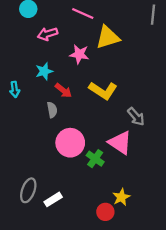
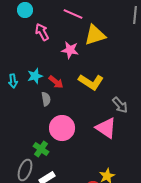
pink arrow: (48, 34) -> (42, 32), turned 78
cyan star: (44, 71) -> (35, 76), moved
green cross: (95, 159) -> (41, 149), moved

